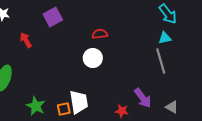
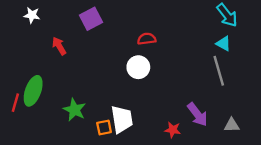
cyan triangle: (165, 38) -> (223, 44), turned 40
green star: (36, 106) -> (74, 110), moved
gray triangle: (172, 107) -> (232, 125), turned -32

